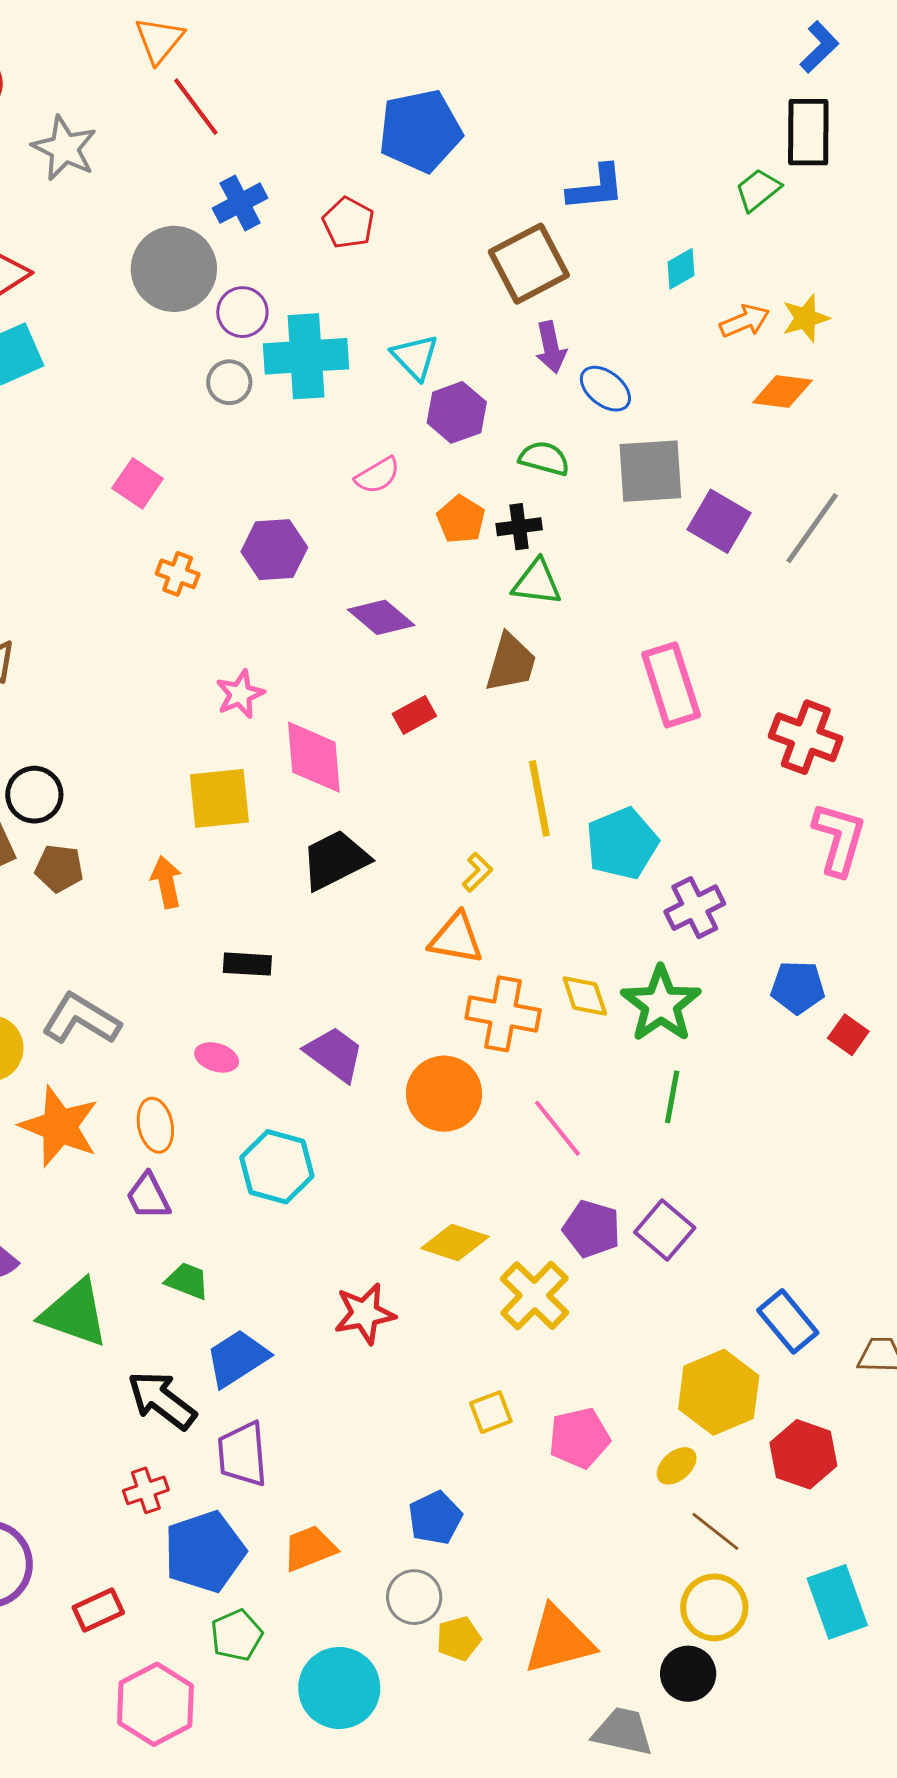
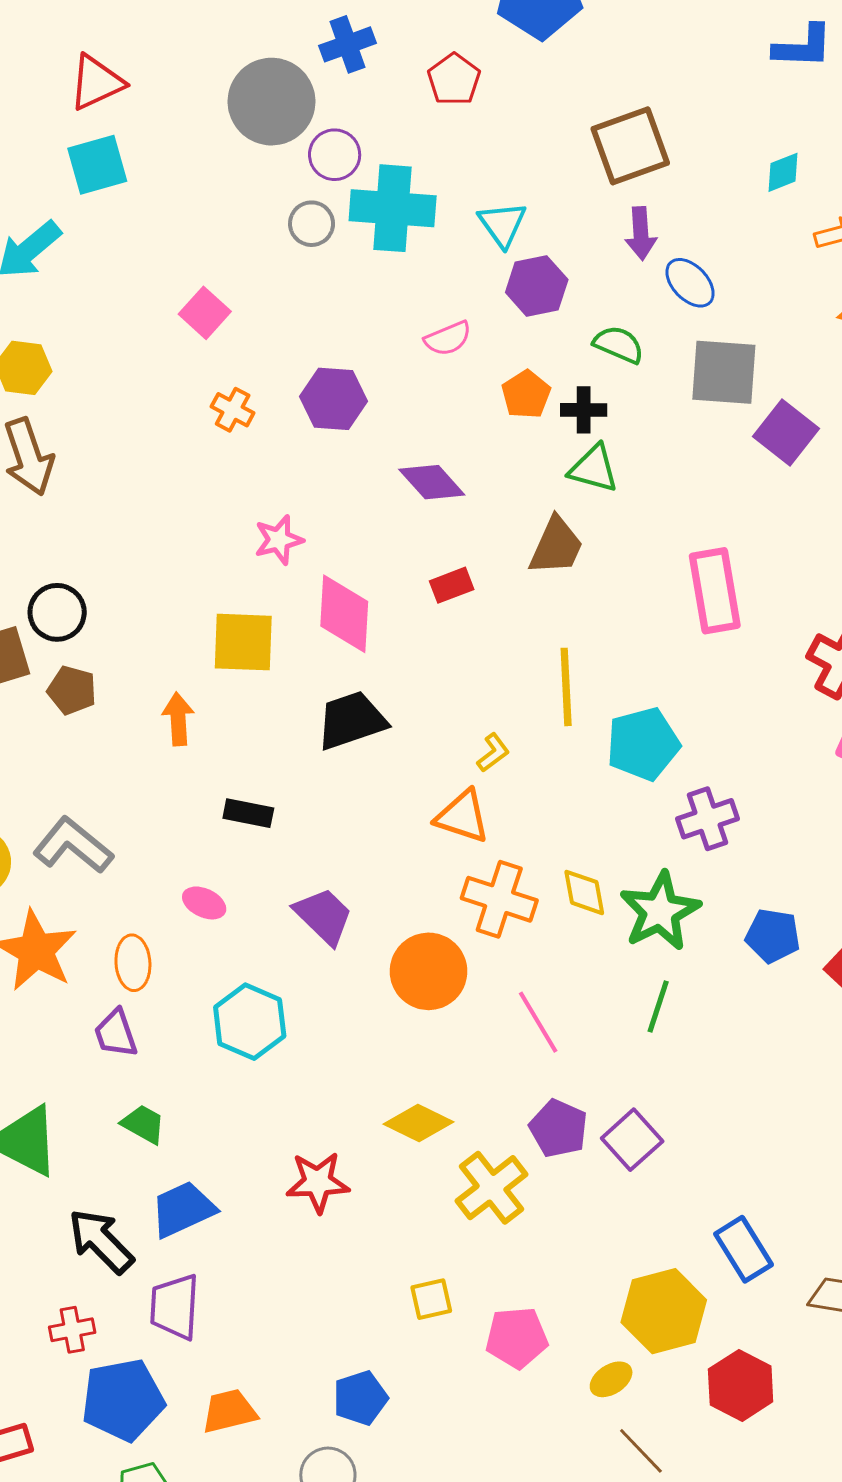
blue L-shape: (596, 188) -> (803, 47), moved
blue pentagon: (798, 987) -> (773, 936), moved

